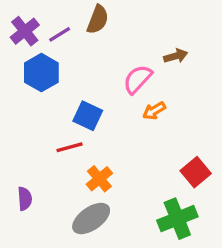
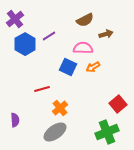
brown semicircle: (98, 20) -> (85, 20), moved, turned 42
purple line: (60, 34) -> (49, 36), moved
pink semicircle: (138, 79) -> (83, 48), turned 48
blue square: (88, 116) -> (68, 67), moved

